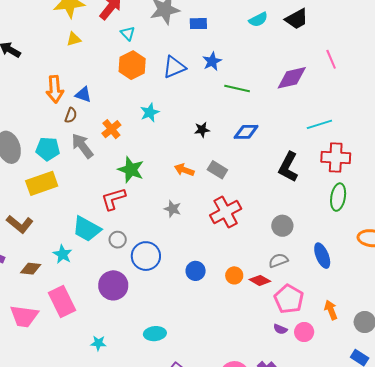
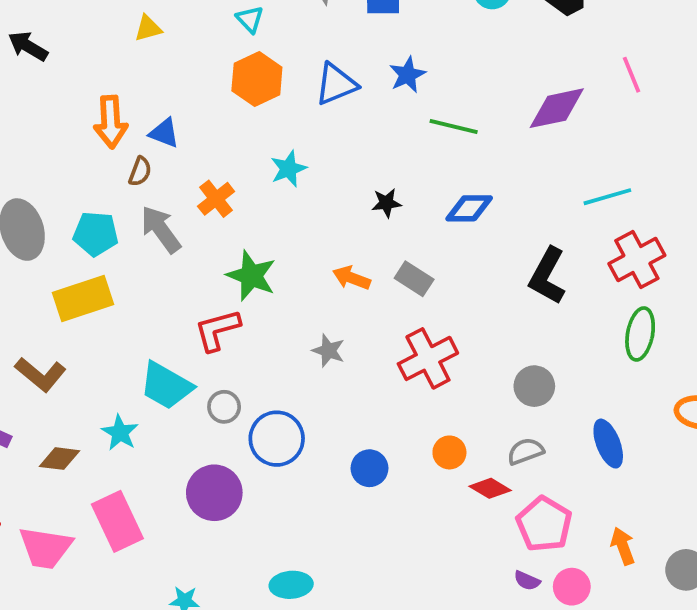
red cross: (336, 157) -> (637, 260), turned -32
orange circle: (234, 275) -> (449, 452), moved

